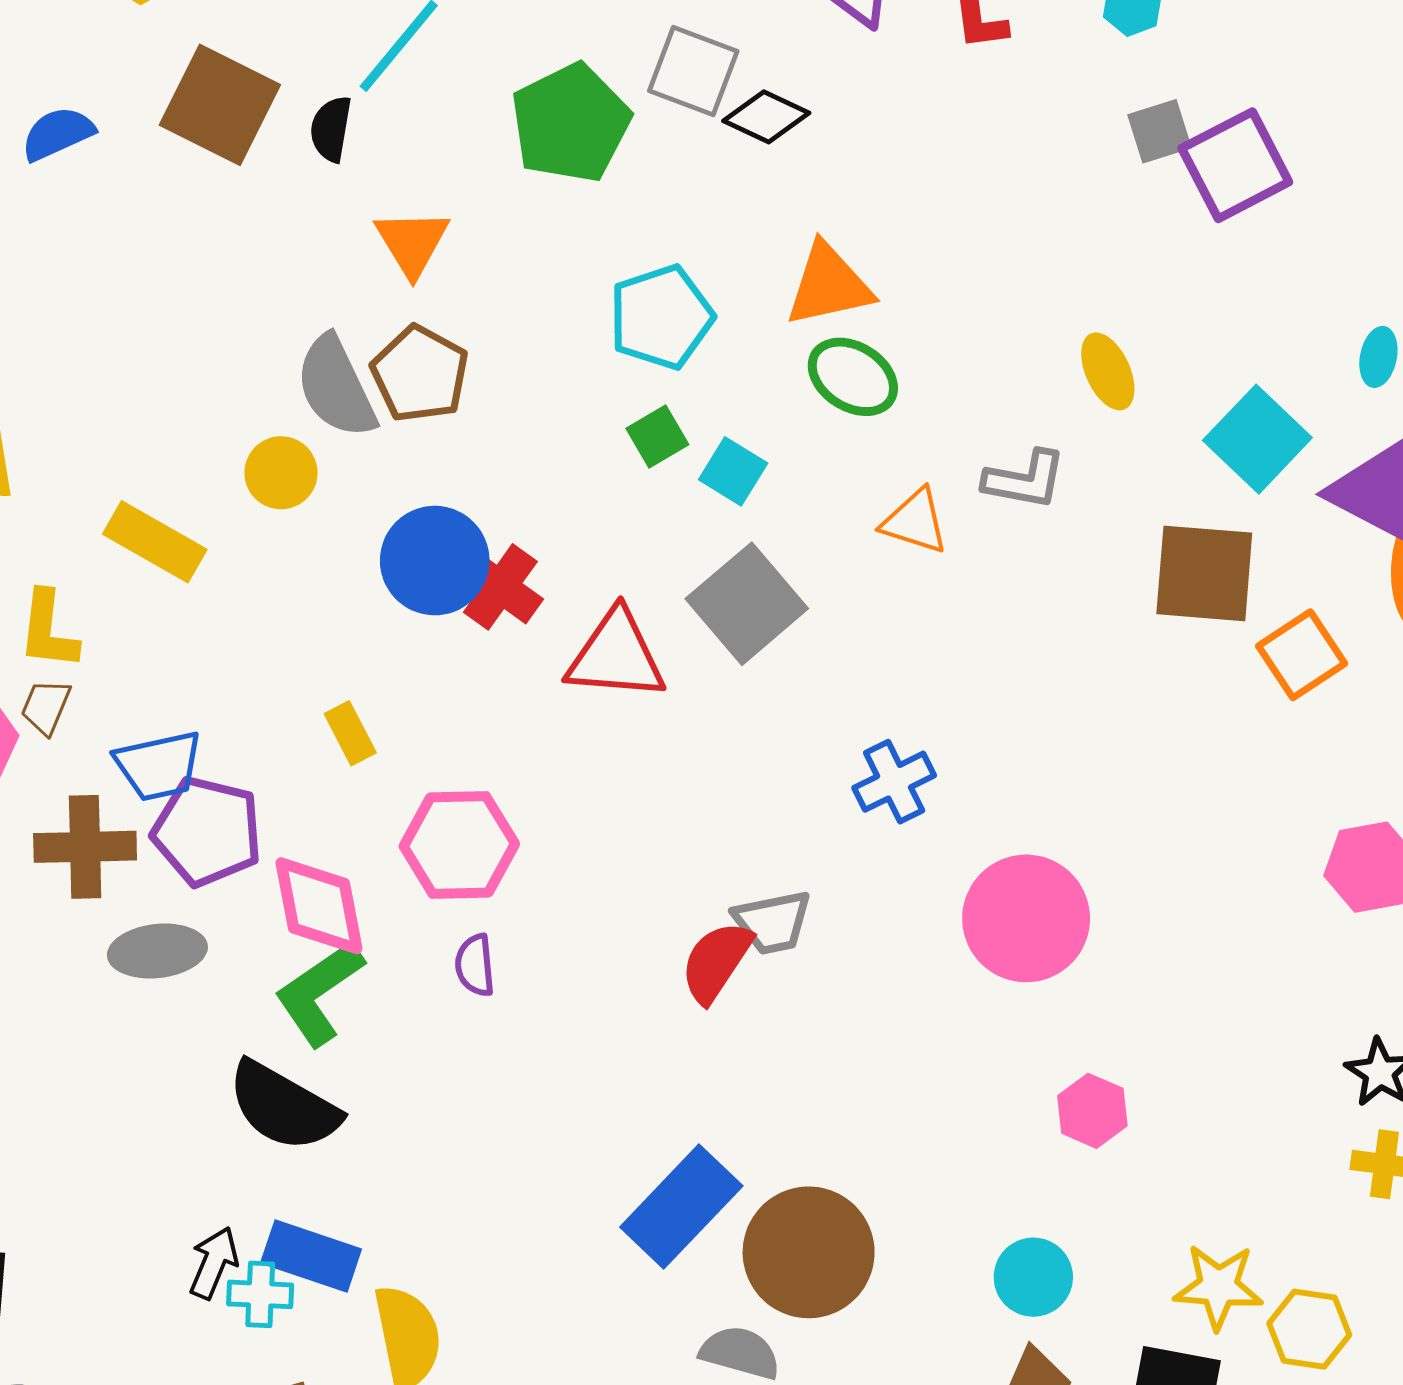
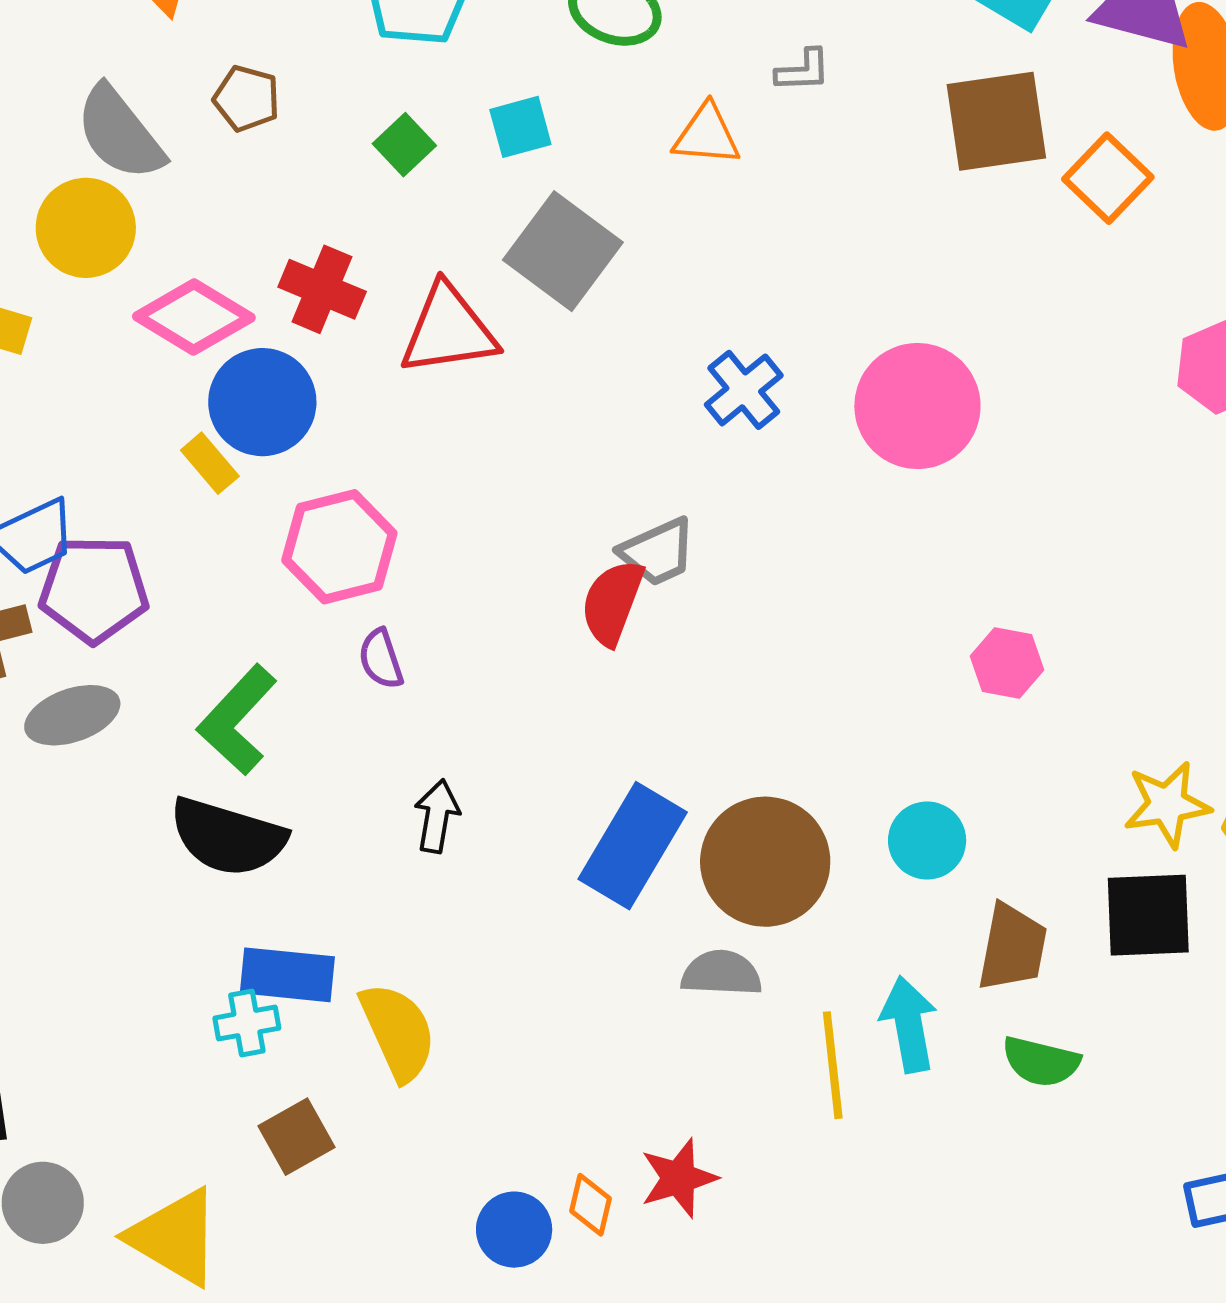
brown pentagon: (420, 374) -> (247, 98), moved, size x0.7
green square: (657, 436) -> (404, 145), moved
cyan square: (733, 471) -> (520, 127), turned -34
yellow circle: (281, 473) -> (86, 228), size x1.4
gray L-shape: (1025, 480) -> (803, 71), size x0.7
blue circle: (435, 561) -> (262, 402), moved
pink diamond: (319, 906) -> (194, 317), moved, turned -35
pink circle: (1026, 918) -> (917, 406), moved
black arrow: (214, 1263) -> (437, 816), moved
cyan circle: (1033, 1277) -> (927, 840), moved

